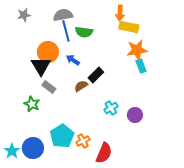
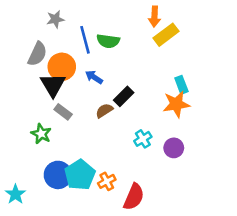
gray star: (24, 15) -> (55, 19), moved
gray semicircle: (63, 15) -> (37, 54), moved, turned 126
yellow rectangle: (129, 27) -> (166, 35), turned -48
orange star: (137, 50) -> (176, 104), moved
blue circle: (33, 148) -> (58, 175), moved

